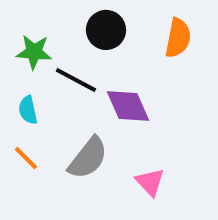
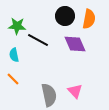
black circle: (106, 30) -> (65, 16), moved
purple diamond: (128, 106) -> (75, 44), moved
gray semicircle: (88, 158) -> (49, 95), moved, turned -50

